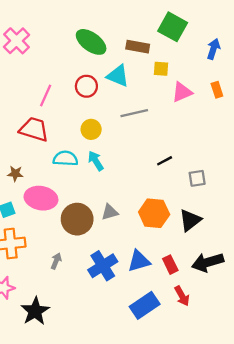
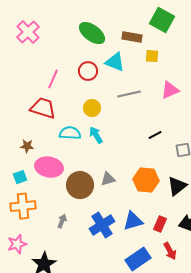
pink triangle: (182, 92) -> (170, 90), moved
red rectangle: (170, 265) -> (160, 224), turned 49

